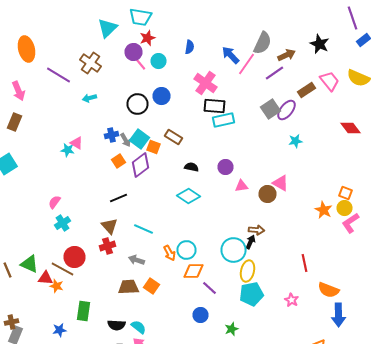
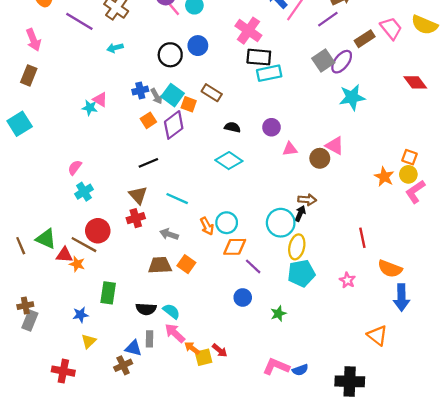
cyan star: (296, 141) -> (352, 97), size x1.6

